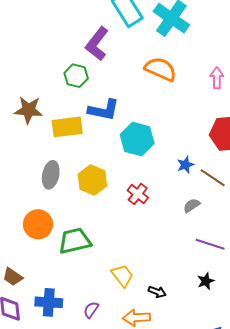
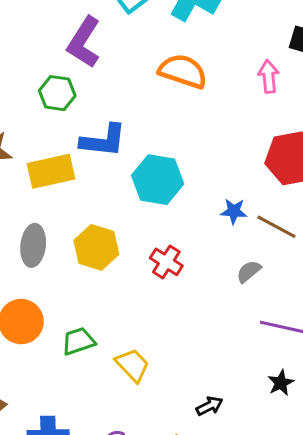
blue star: (185, 165) -> (234, 211), turned 30
green trapezoid: (75, 241) -> (78, 341), size x0.7
yellow trapezoid: (122, 276) -> (133, 365), moved
black arrow: (157, 292) -> (209, 406), turned -42

